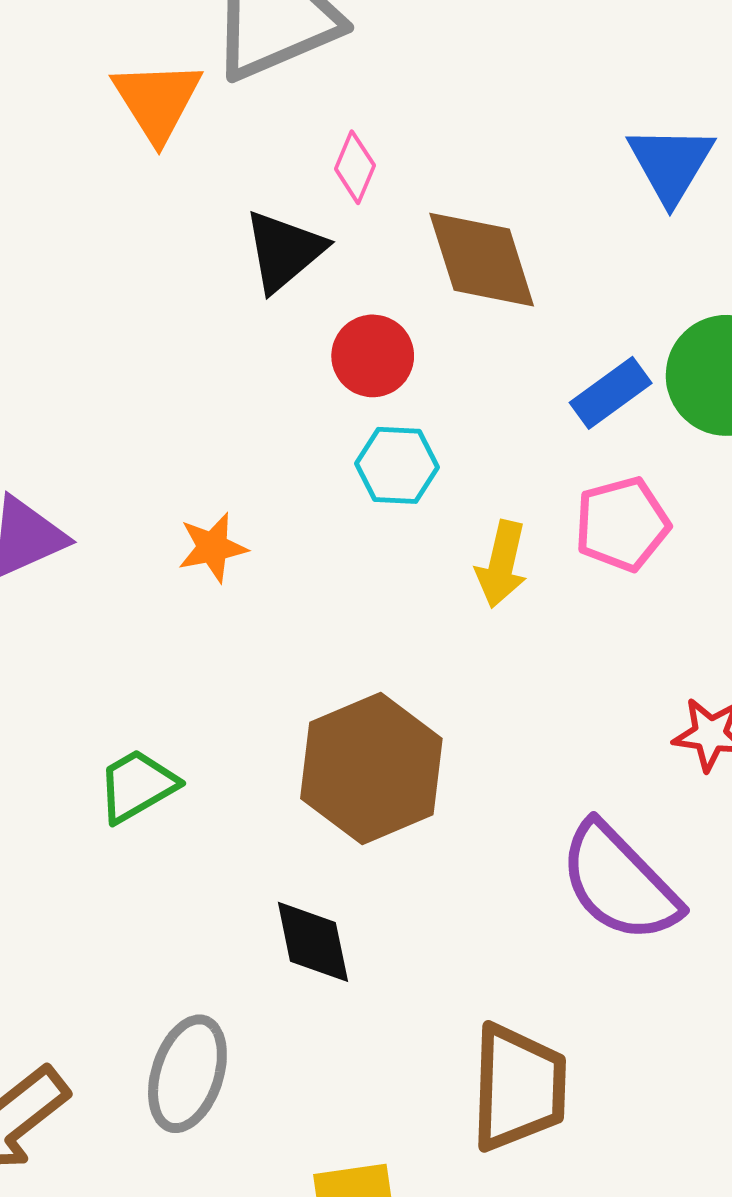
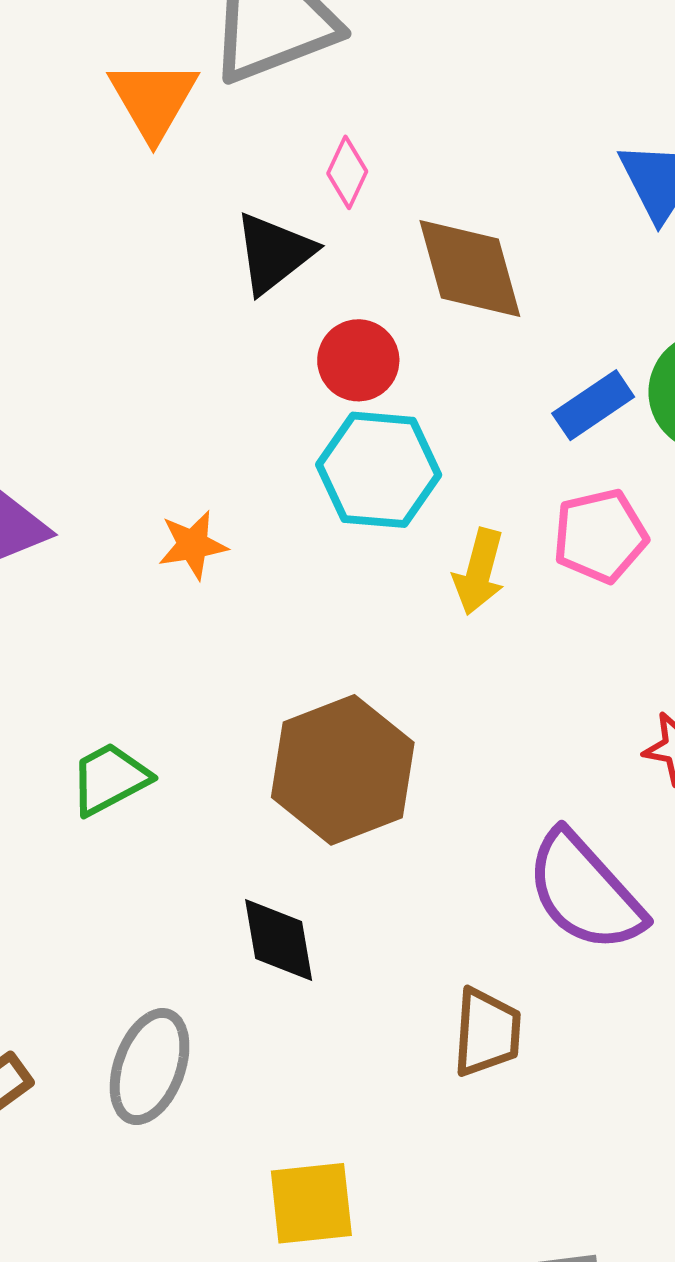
cyan hexagon: (397, 465) -> (379, 470), size x1.5
brown trapezoid: (518, 1087) -> (487, 1032), moved, size x0.7

